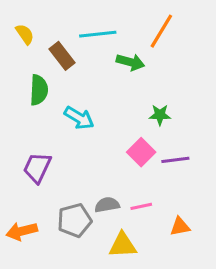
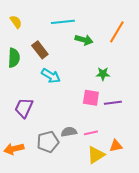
orange line: (161, 31) -> (117, 32), moved
brown rectangle: (62, 56) -> (40, 50), moved
green semicircle: (39, 90) -> (14, 58), moved
pink square: (141, 152) -> (91, 98), turned -36
yellow triangle: (123, 245) -> (96, 155), moved, turned -30

